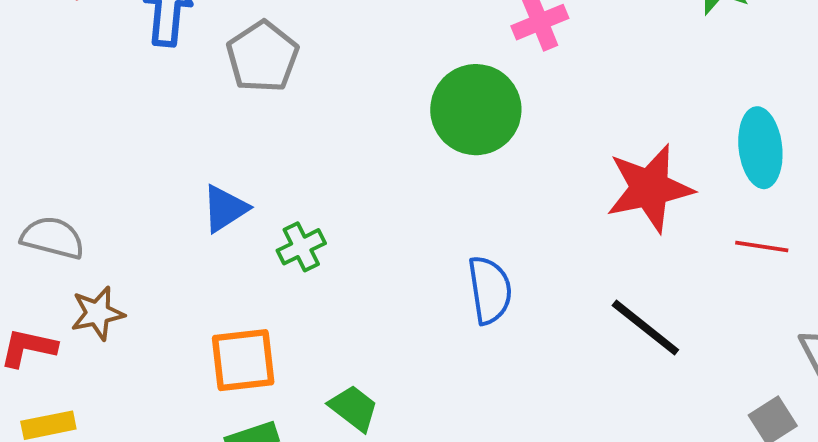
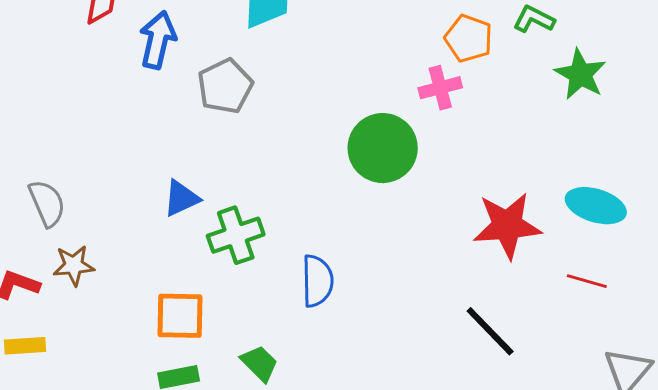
cyan ellipse: (760, 148) -> (596, 206), turned -74
gray semicircle: (53, 238) -> (47, 203), turned 45
green cross: (301, 247) -> (236, 235), size x1.5
blue semicircle: (490, 290) -> (317, 281), moved

